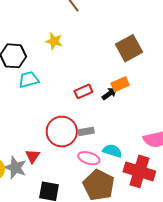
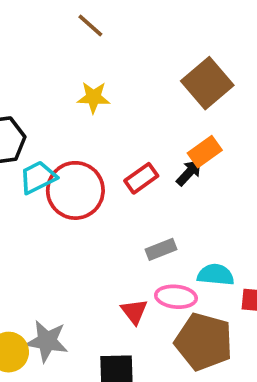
yellow star: (54, 41) -> (93, 97), moved
red circle: (62, 132) -> (75, 190), moved
red triangle: (32, 156) -> (134, 311), moved

